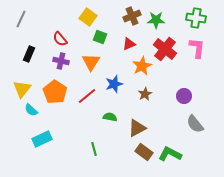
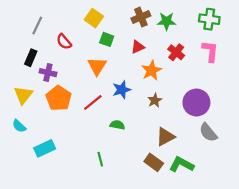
gray line: (21, 19) -> (37, 26), moved
red cross: (165, 49) -> (176, 52), size x0.7
purple cross: (61, 61) -> (48, 73), moved
purple circle: (184, 96) -> (196, 103), size x1.6
cyan semicircle: (31, 110) -> (19, 126), moved
brown triangle: (137, 128) -> (165, 137), moved

